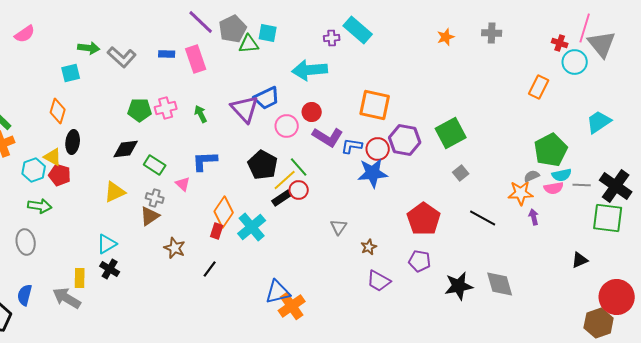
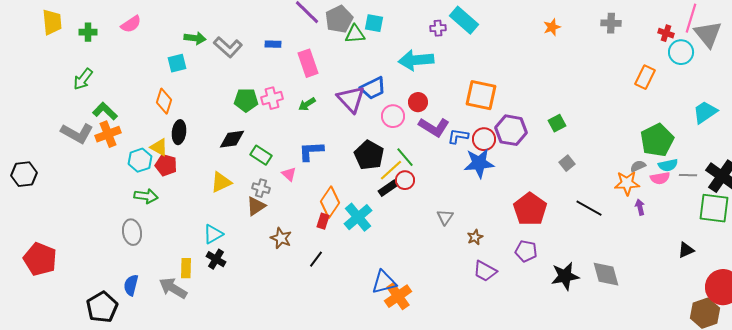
gray cross: (492, 33) -> (611, 23), moved
pink rectangle: (196, 59) -> (308, 63), moved
green arrow: (201, 114) -> (307, 104), turned -96
green square: (451, 133) -> (557, 123), size x0.6

